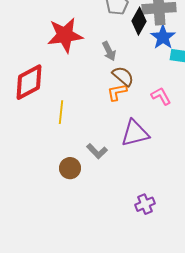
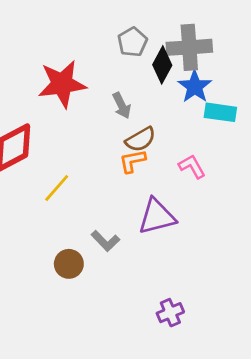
brown semicircle: (123, 76) -> (141, 139), turned 110
yellow line: (61, 112) -> (57, 188), turned 35

